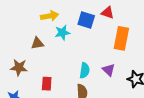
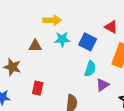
blue square: (86, 20) -> (88, 42), moved
cyan semicircle: (85, 70) -> (90, 69), moved
purple triangle: (109, 70) -> (103, 85), turned 32

